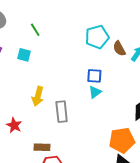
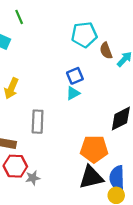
blue square: (94, 76) -> (75, 76), turned -35
gray rectangle: (62, 112) -> (38, 122), moved

